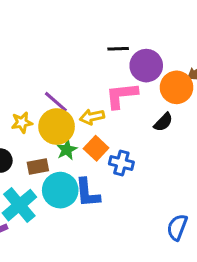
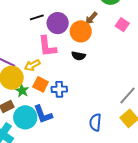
pink L-shape: (121, 95) -> (47, 46), turned -75
black semicircle: (163, 122) -> (79, 56), turned 72
blue semicircle: (177, 227) -> (95, 122), moved

